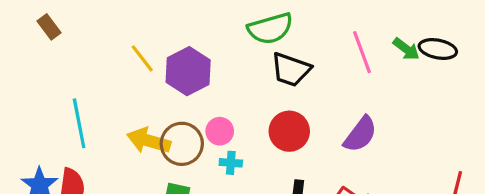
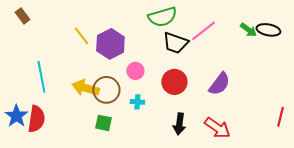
pink line: (362, 52) -> (203, 31), moved, turned 72
pink circle: (220, 131) -> (135, 71), moved

